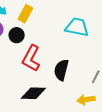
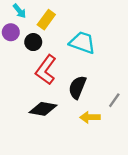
cyan trapezoid: (77, 27) -> (82, 43), moved
yellow arrow: (86, 100) -> (90, 117), moved

